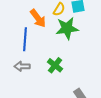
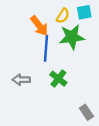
blue line: (25, 39) -> (46, 48), moved

